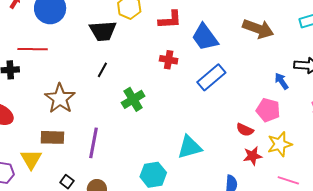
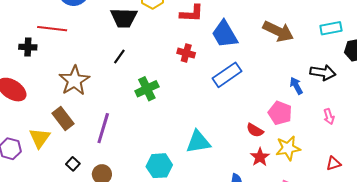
brown rectangle: (52, 137) -> (63, 118), turned 45
red star: (253, 156) -> (260, 157), turned -30

